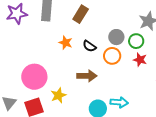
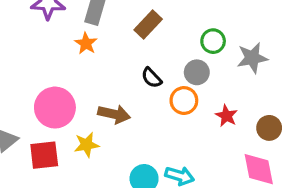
green circle: (136, 41) -> (213, 41), moved
orange star: (66, 43) -> (86, 43), moved
brown arrow: (87, 76) -> (114, 114), moved

